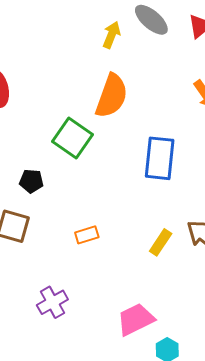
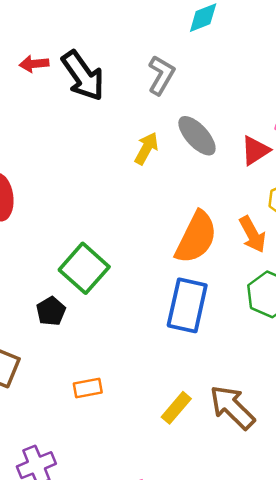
orange semicircle: (112, 96) -> (196, 237), moved
black pentagon: (31, 181) -> (51, 311), moved, turned 30

